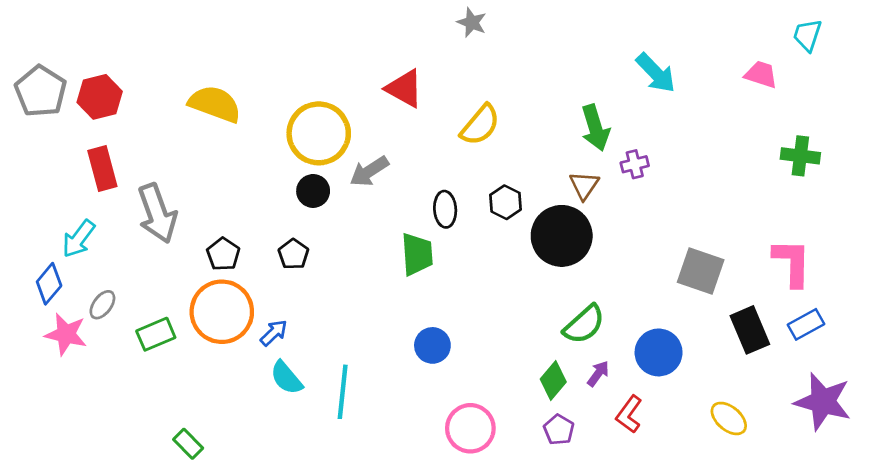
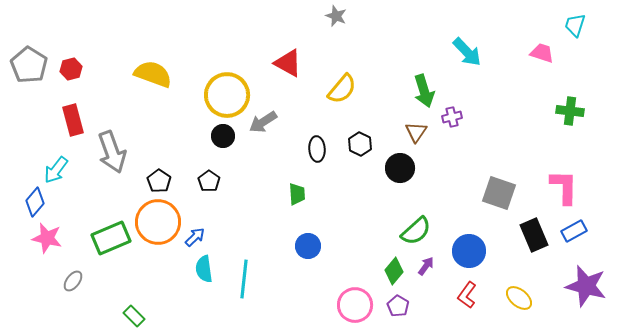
red hexagon: (100, 97) -> (71, 69), size x0.7
black circle: (562, 236) -> (400, 168), size x0.7
green trapezoid: (417, 254) -> (297, 194), moved, size x0.7
gray ellipse: (102, 305) -> (73, 281), moved
green rectangle: (156, 334) -> (111, 238), size x1.4
cyan semicircle: (286, 378) -> (204, 269), turned 32
red L-shape: (629, 414) -> (467, 295), moved
pink circle: (470, 428) -> (355, 305), moved

